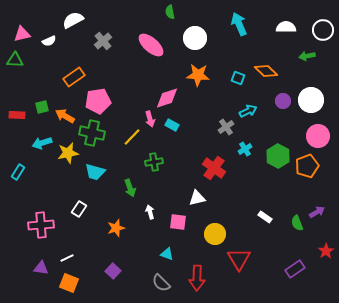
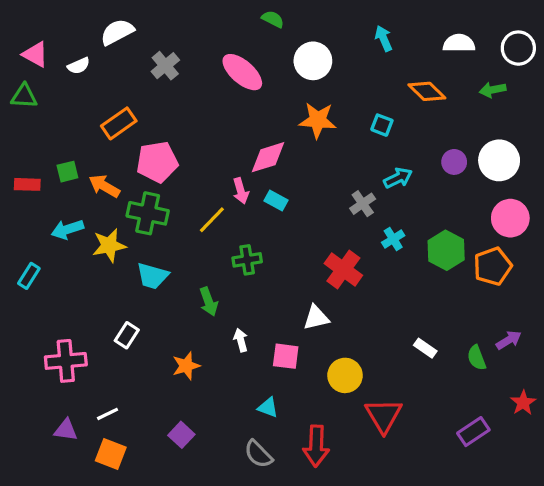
green semicircle: (170, 12) -> (273, 19), turned 128
cyan arrow: (239, 24) -> (384, 38), size x0.7
pink triangle: (22, 34) -> (35, 54), turned 42
orange diamond: (266, 71) -> (427, 91), moved

